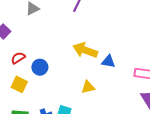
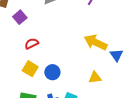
blue triangle: (108, 61) -> (116, 55), turned 40
blue circle: (40, 67) -> (52, 72), moved

